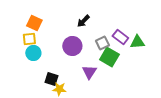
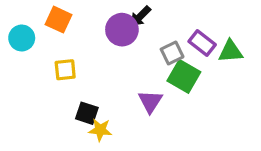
yellow square: (29, 39) -> (65, 70), moved
purple circle: (72, 46) -> (122, 30), moved
cyan circle: (33, 53) -> (22, 38), moved

